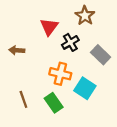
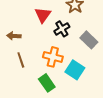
brown line: (23, 99) -> (21, 60), moved

